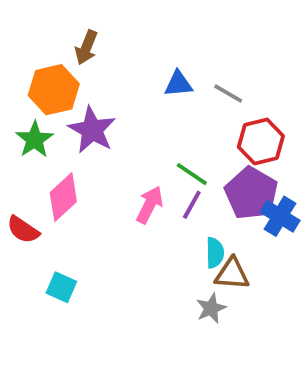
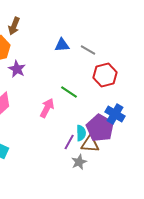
purple star: (92, 130) -> (17, 69), size x0.7
purple pentagon: (251, 193) -> (100, 128), moved
purple line: (192, 205) -> (69, 142), moved

